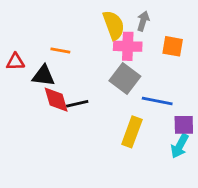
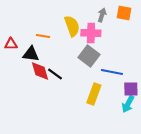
yellow semicircle: (114, 25) -> (72, 26), moved
orange square: (173, 46) -> (124, 13), moved
black line: (77, 104) -> (55, 74), turned 49

